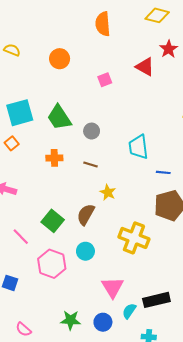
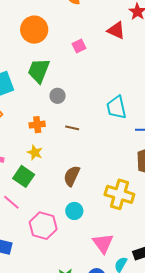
orange circle: (60, 59) -> (34, 30), size x1.4
green trapezoid: (59, 117) -> (39, 71), moved, turned 60
gray circle: (92, 131) -> (58, 96), moved
yellow star: (108, 192) -> (35, 153), moved
green square: (53, 221) -> (24, 176), moved

